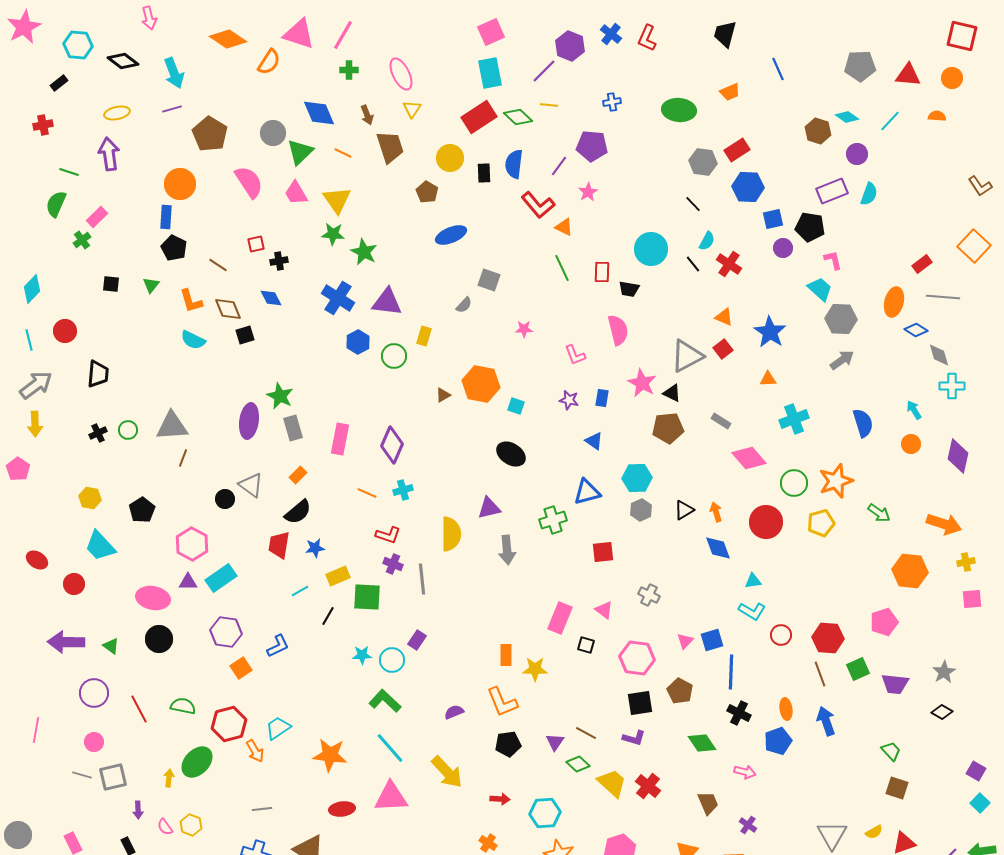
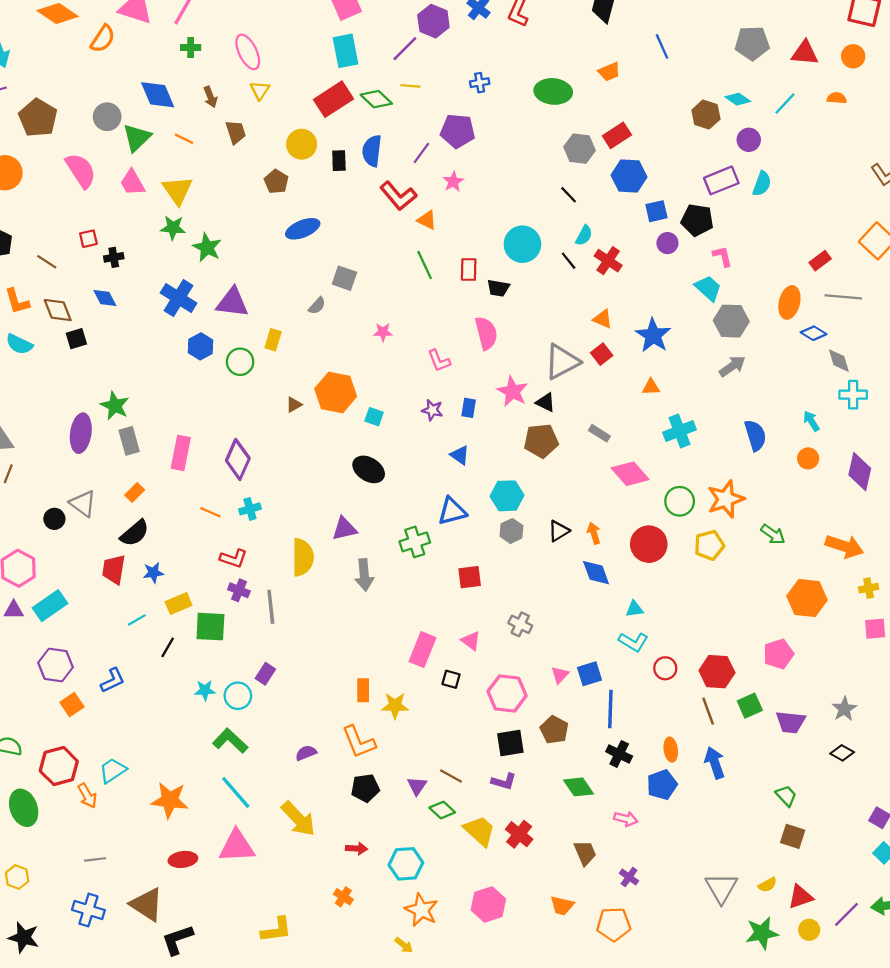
brown trapezoid: (390, 147) -> (236, 132), size x0.7
green ellipse: (197, 762) -> (24, 808), turned -64

